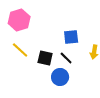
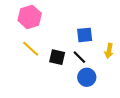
blue circle: (60, 77) -> (87, 77), moved

